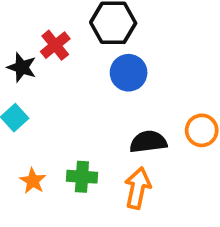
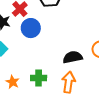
blue circle: (129, 73) -> (31, 28), moved

